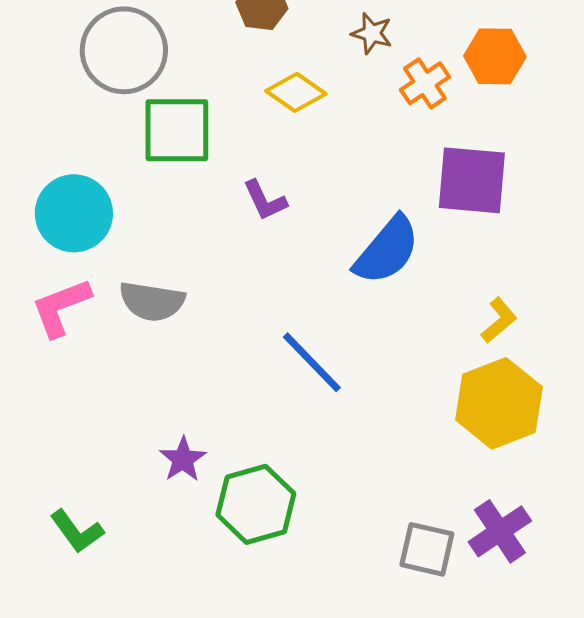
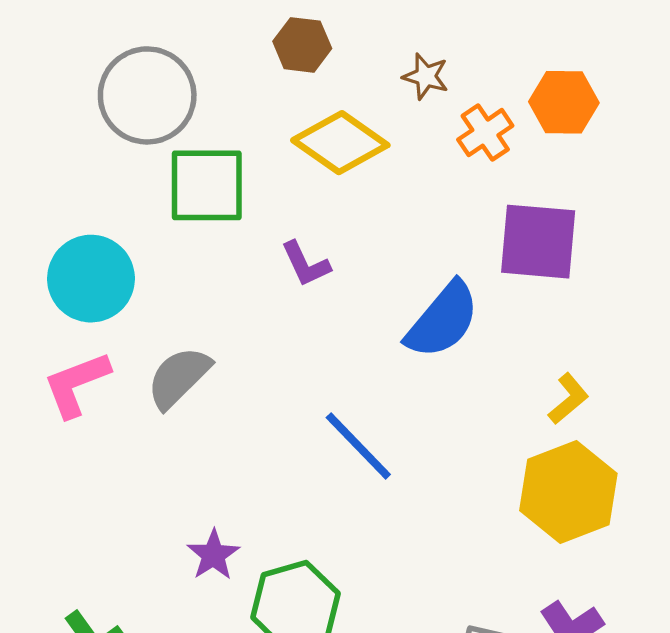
yellow diamond: (296, 92) -> (340, 143), size x1.4
gray semicircle: (152, 301) -> (179, 377), turned 126

